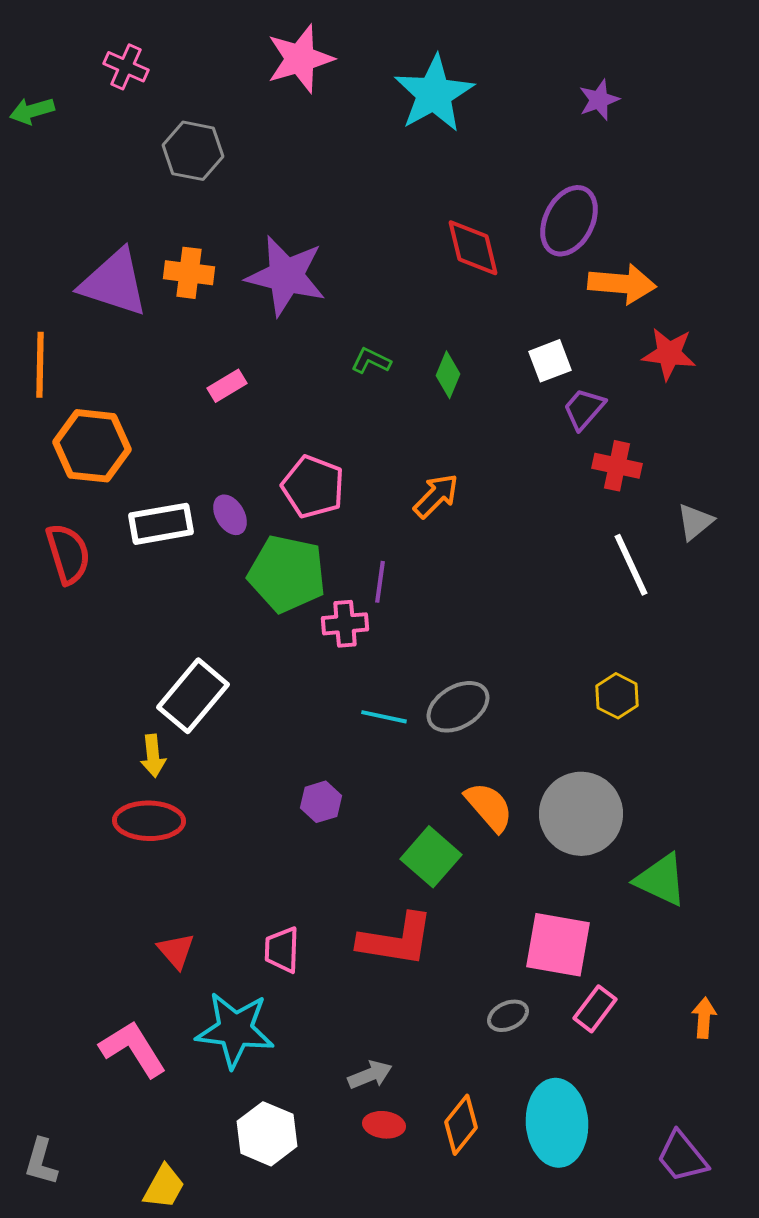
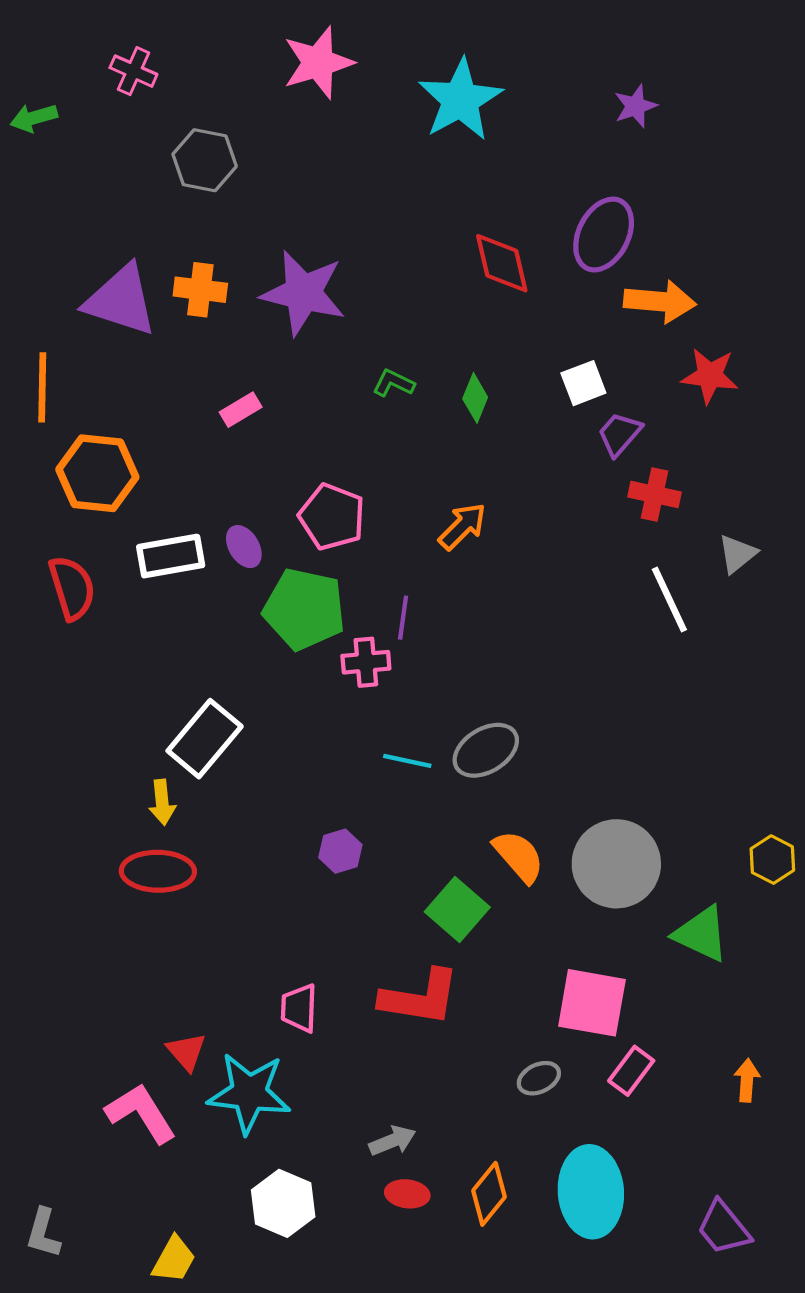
yellow hexagon: (617, 696) -> (772, 860), moved
red triangle: (176, 951) -> (187, 1052), moved

